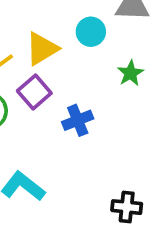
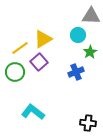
cyan circle: (91, 32) -> (78, 35), moved
blue cross: (78, 120) -> (76, 72), moved

